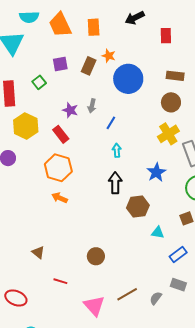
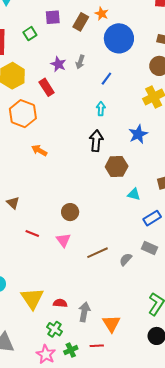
blue line: (111, 123) -> (106, 79), moved
orange hexagon: (58, 168) -> (23, 114), moved
pink triangle: (94, 306) -> (63, 240), moved, size x0.7

